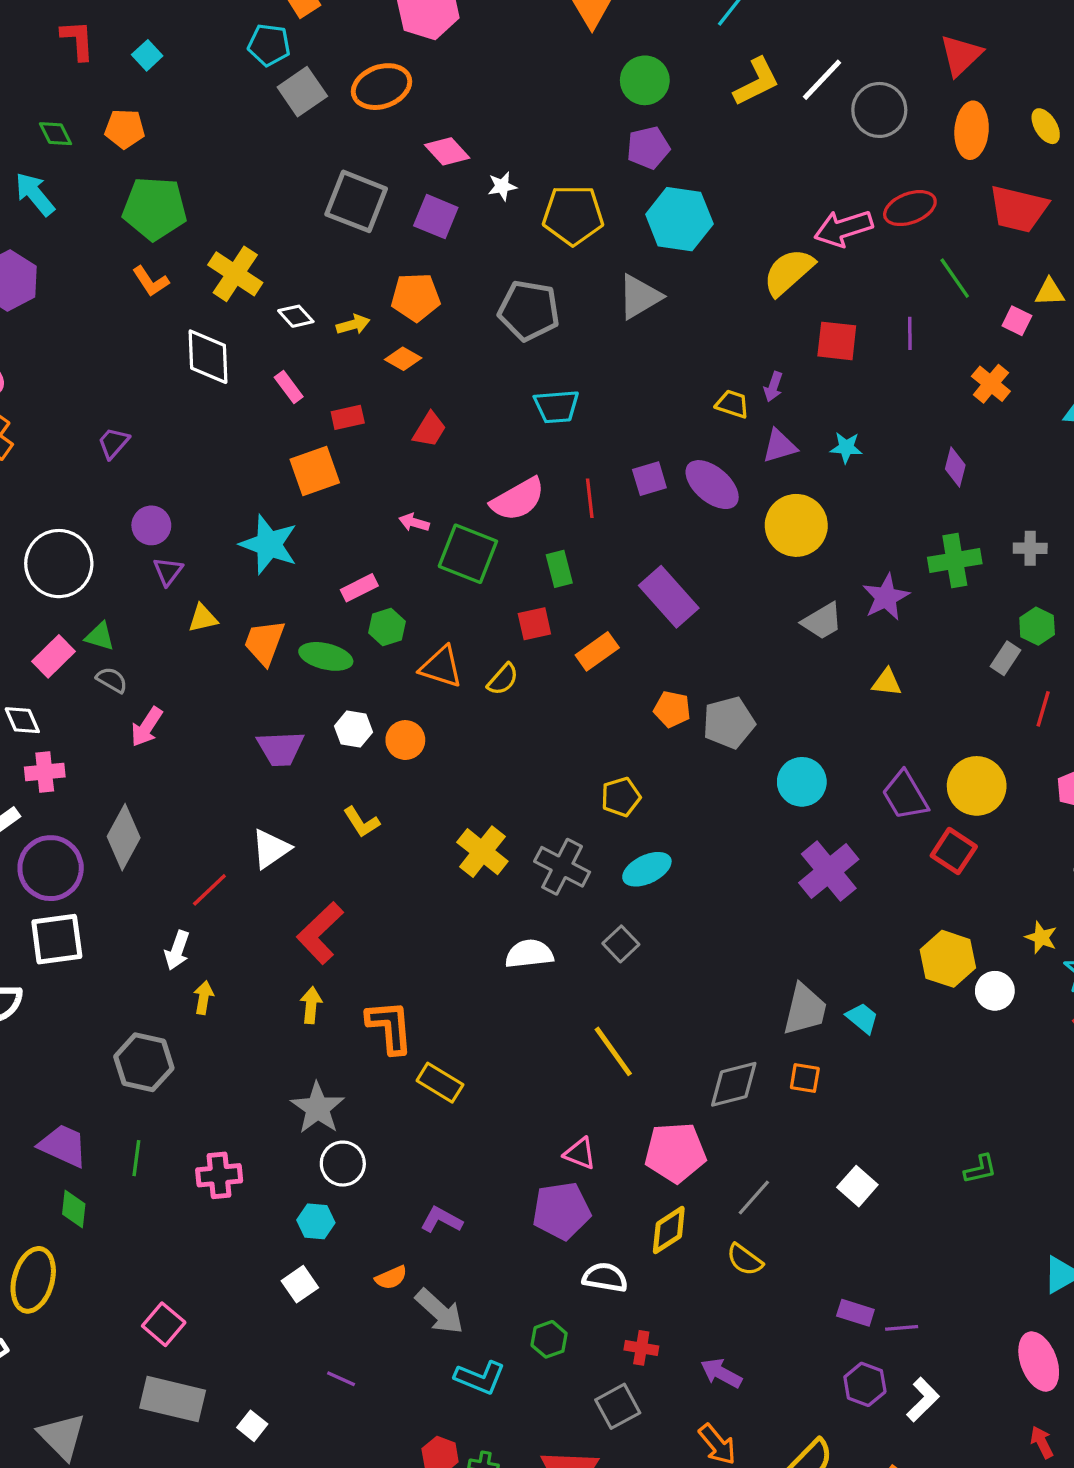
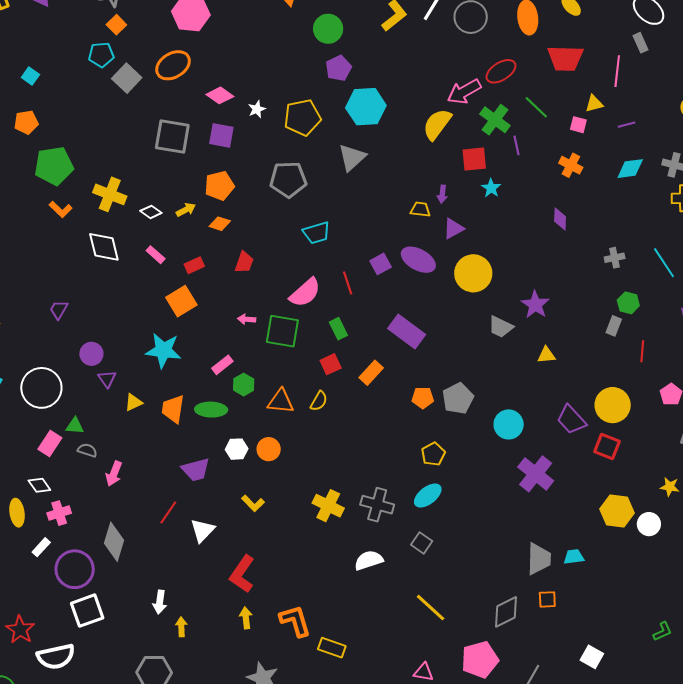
cyan star: (846, 448) -> (491, 188), moved, turned -30
green cross: (955, 561) -> (495, 120), moved, turned -32
gray trapezoid: (822, 621) -> (501, 327), turned 68
yellow pentagon: (621, 797) -> (433, 454), moved
red line: (209, 890) -> (168, 512), moved
cyan trapezoid: (862, 1018) -> (574, 557), turned -35

